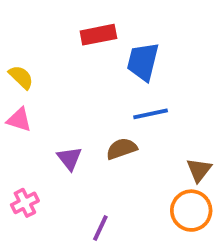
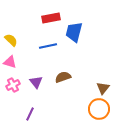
blue line: (151, 114) -> (48, 46), moved
pink cross: (25, 203) -> (13, 85), moved
purple line: (100, 228) -> (30, 114), moved

